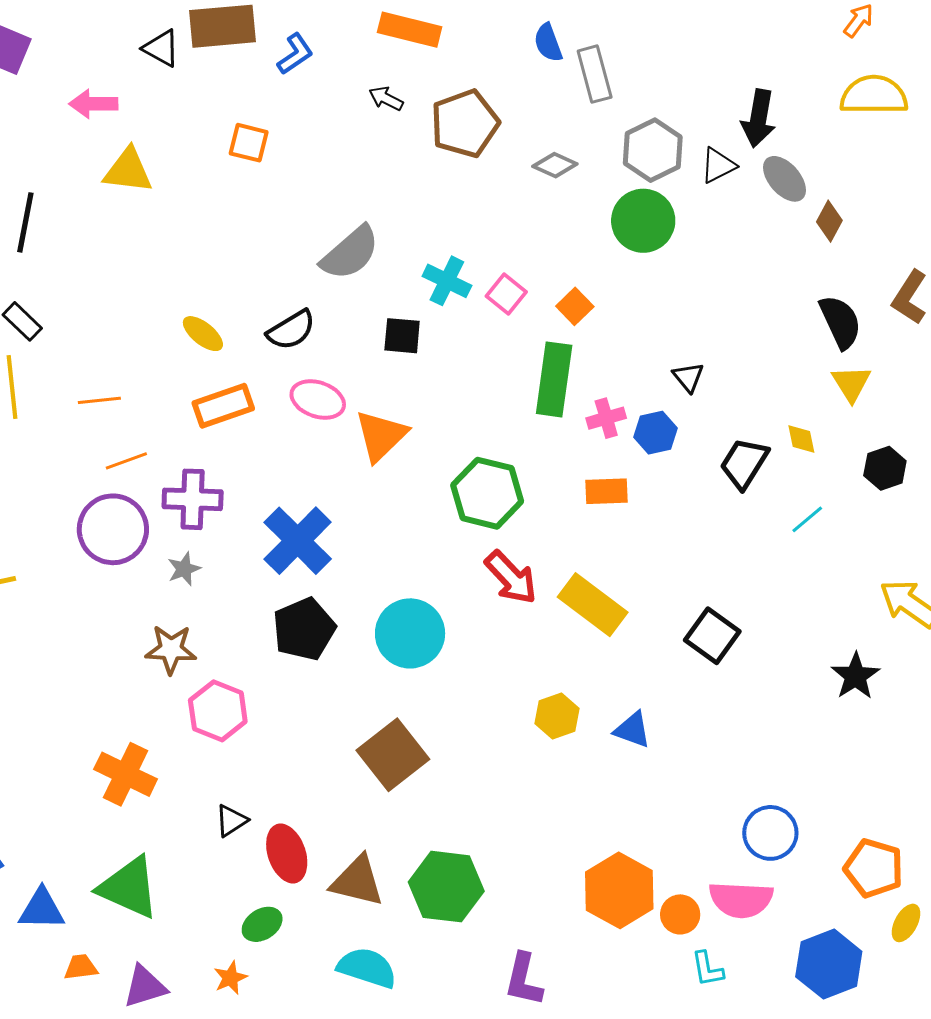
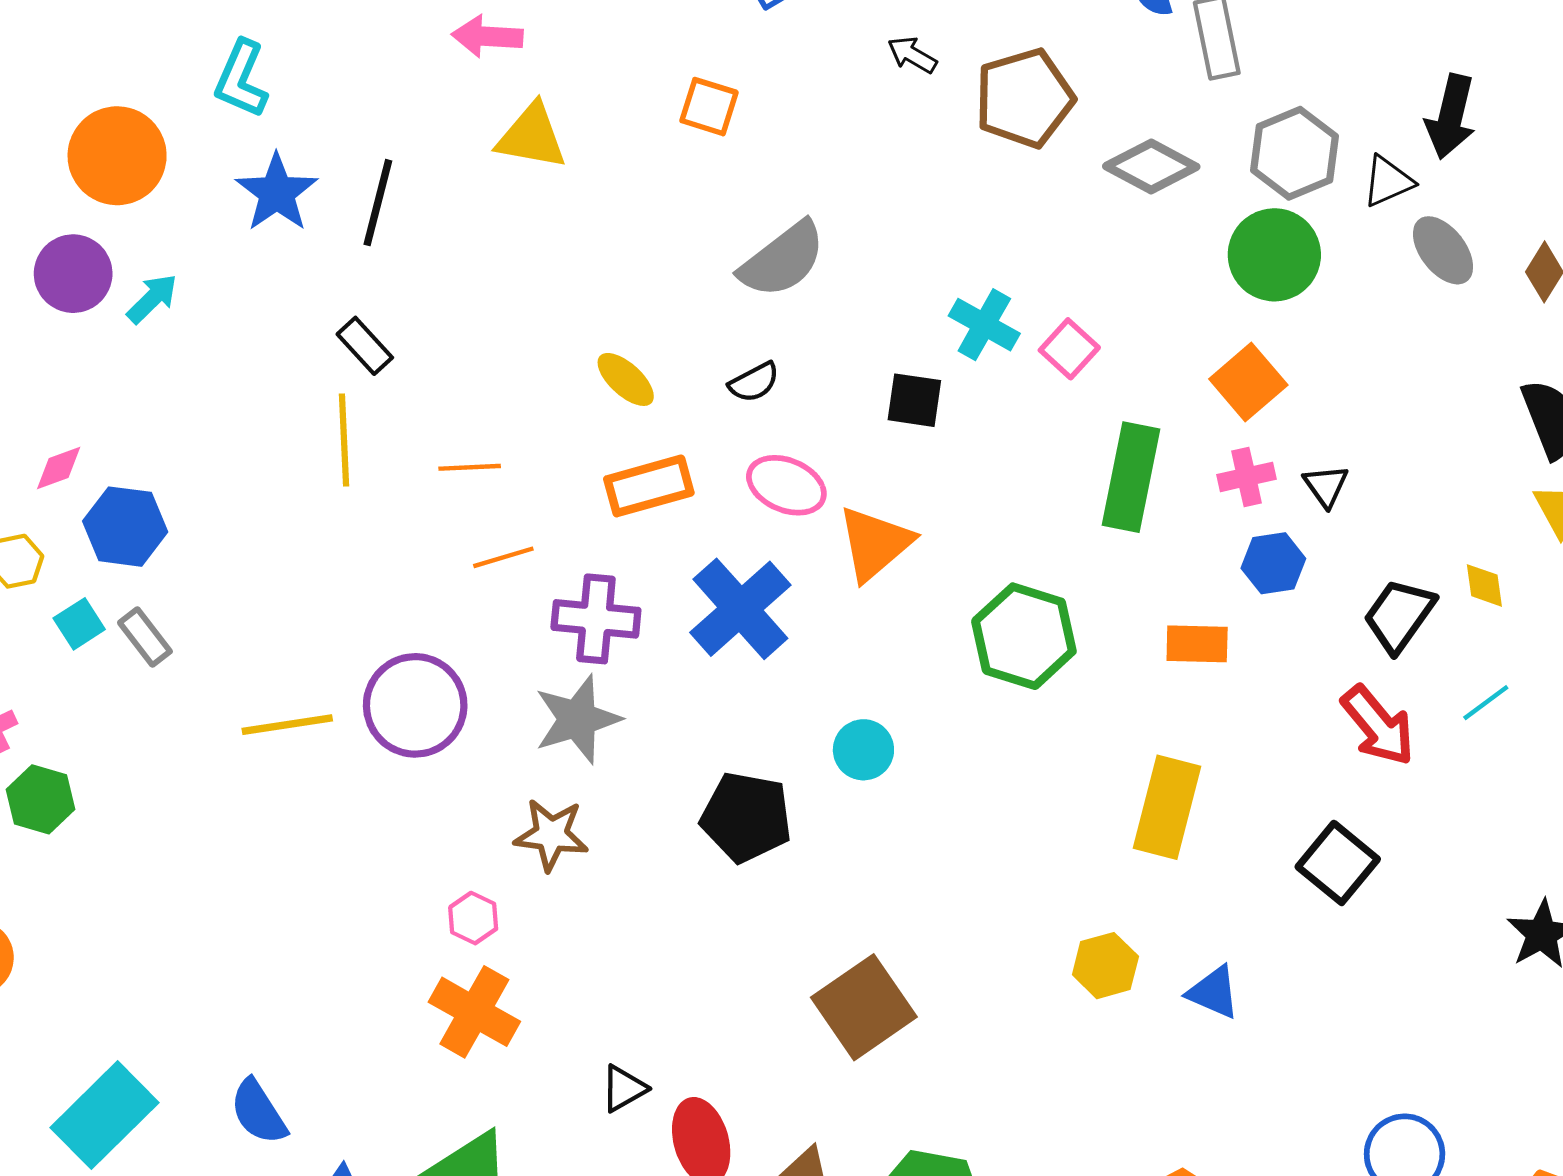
gray diamond: (555, 165) -> (1151, 166), size x1.4
gray ellipse: (784, 179) -> (1443, 250), moved
gray semicircle: (350, 253) -> (782, 260), moved
orange square: (575, 306) -> (1248, 382), moved, size x1.4
black semicircle: (291, 330) -> (754, 382), size x0.7
pink cross: (606, 418) -> (1247, 477), moved
purple circle: (113, 529) -> (415, 705), moved
blue cross: (298, 541) -> (740, 609), moved
gray star: (184, 569) -> (577, 719), size x1.8
red arrow: (511, 577) -> (1378, 726), moved
yellow rectangle: (593, 605) -> (1167, 807), turned 64
black pentagon: (304, 629) -> (746, 817), turned 30
cyan circle: (410, 633) -> (863, 750), moved, size x0.6
pink hexagon: (218, 711) -> (473, 918), moved, size x0.6

